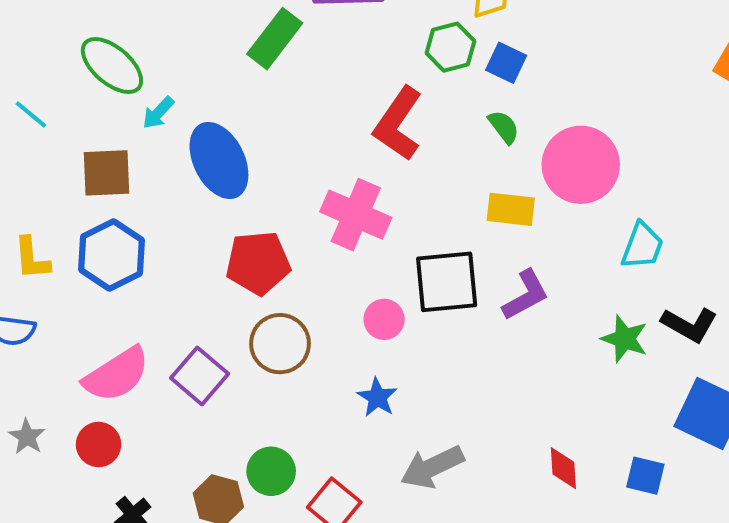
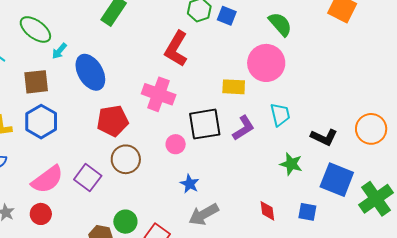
green semicircle: (504, 127) -> (280, 24), moved, size x1.5
cyan trapezoid: (642, 246) -> (280, 115), moved, turned -30
green star: (625, 339) -> (291, 164), moved
blue star: (377, 397) -> (190, 184), moved

